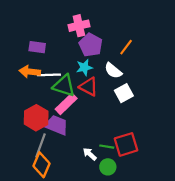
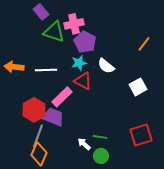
purple rectangle: (37, 47) -> (41, 12), moved, turned 42
orange line: (126, 47) -> (144, 44), moved
orange arrow: (30, 72) -> (14, 67), moved
green triangle: (64, 86) -> (54, 32), moved
white square: (124, 93) -> (138, 87), moved
red square: (126, 144) -> (141, 135), moved

